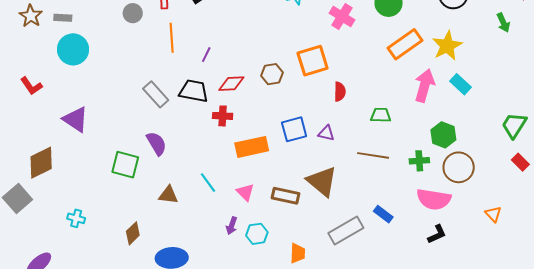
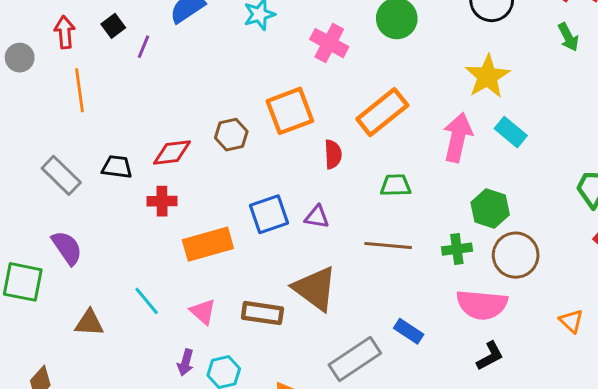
orange rectangle: (405, 44) -> (382, 112), moved
purple line: (206, 55) -> (144, 47), moved
black trapezoid: (194, 91) -> (117, 167), size x0.7

